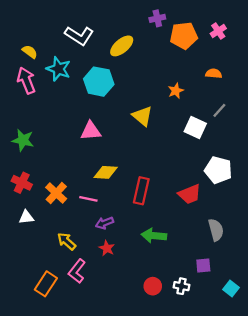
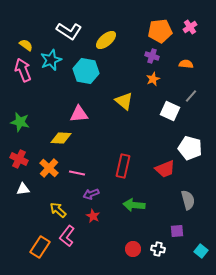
purple cross: (157, 18) -> (152, 56), moved, turned 32
cyan star: (58, 69) -> (51, 60), turned 30
yellow diamond: (106, 172) -> (61, 138), moved

